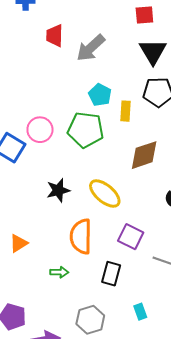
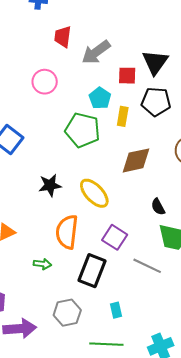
red square: (144, 15) -> (127, 76), moved
pink circle: (40, 130) -> (45, 82), moved
black rectangle: (111, 274) -> (92, 271), size x1.4

